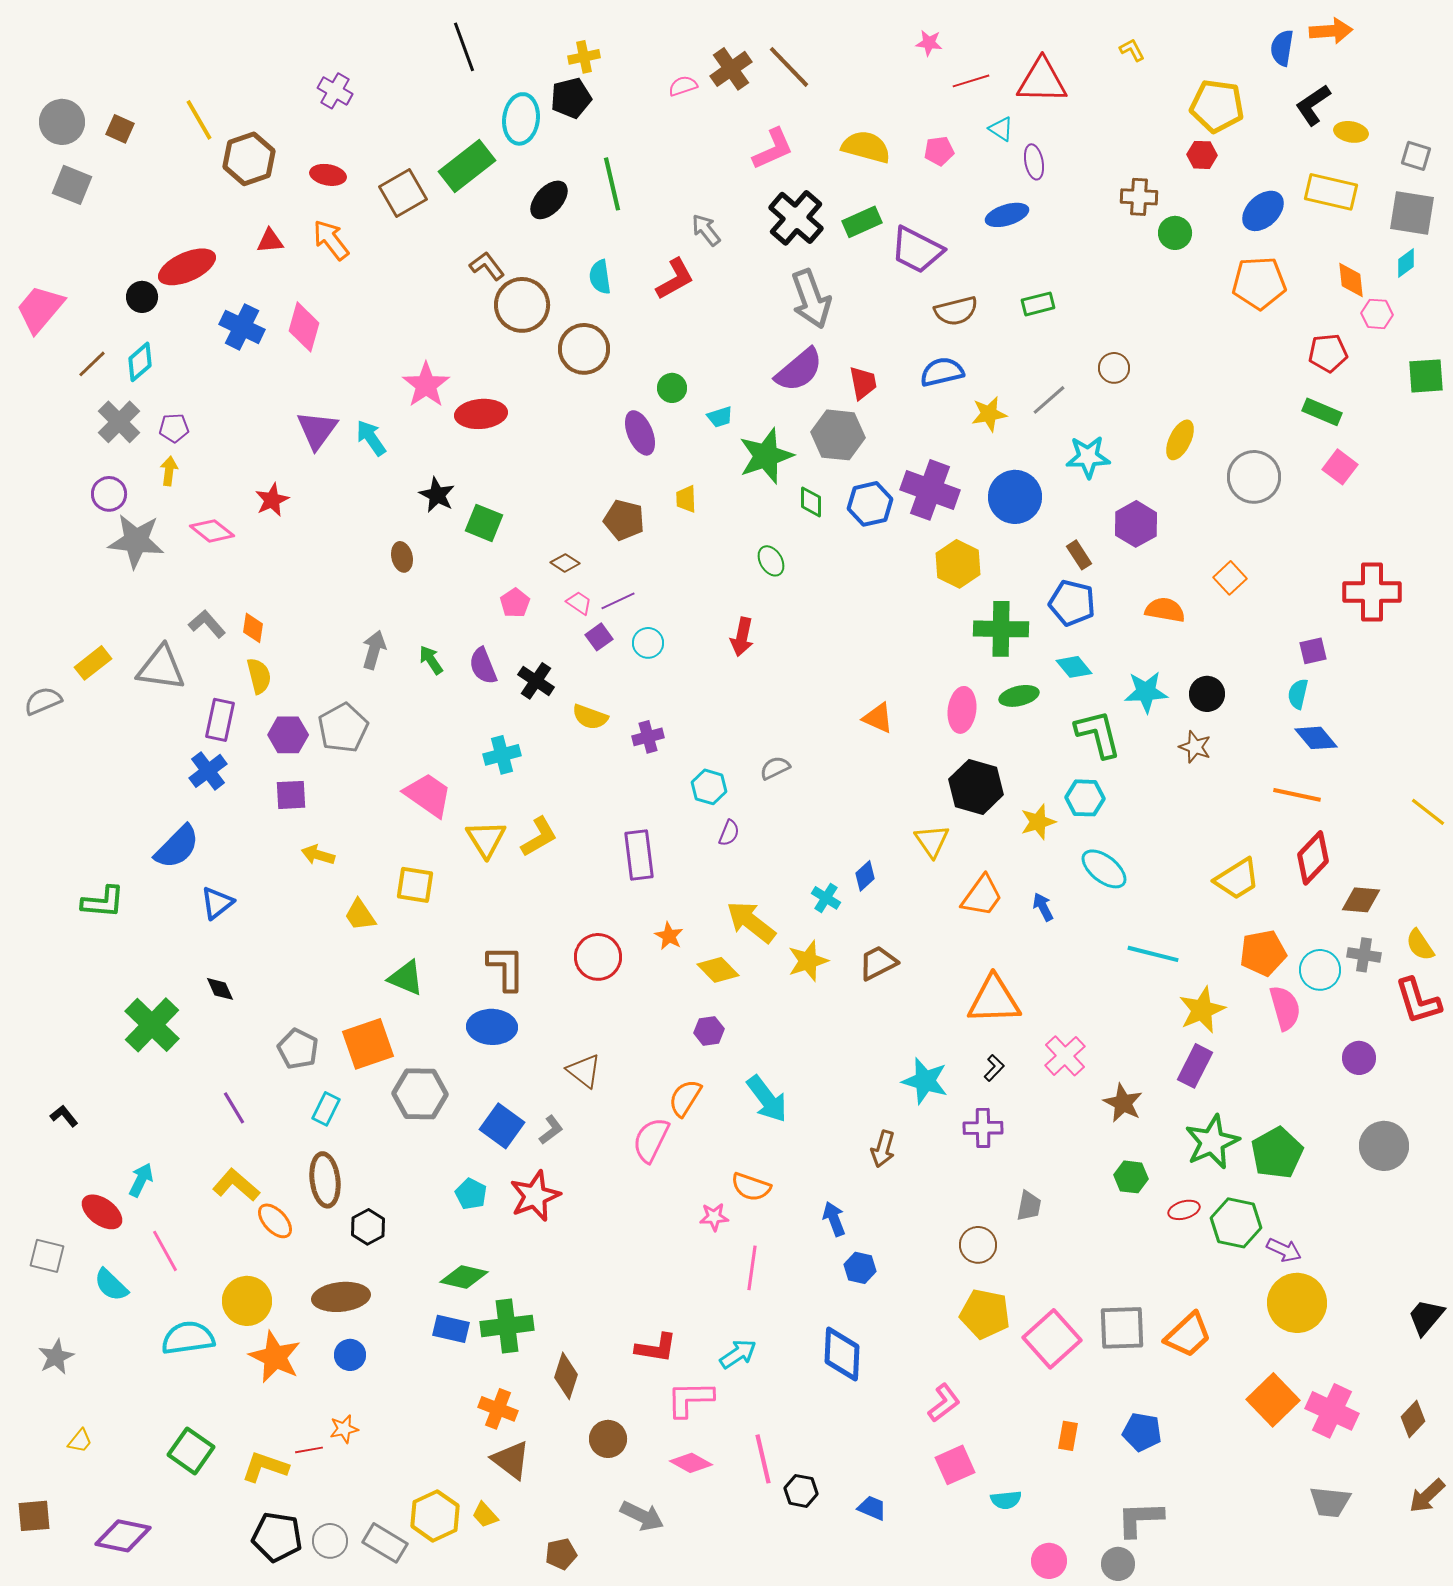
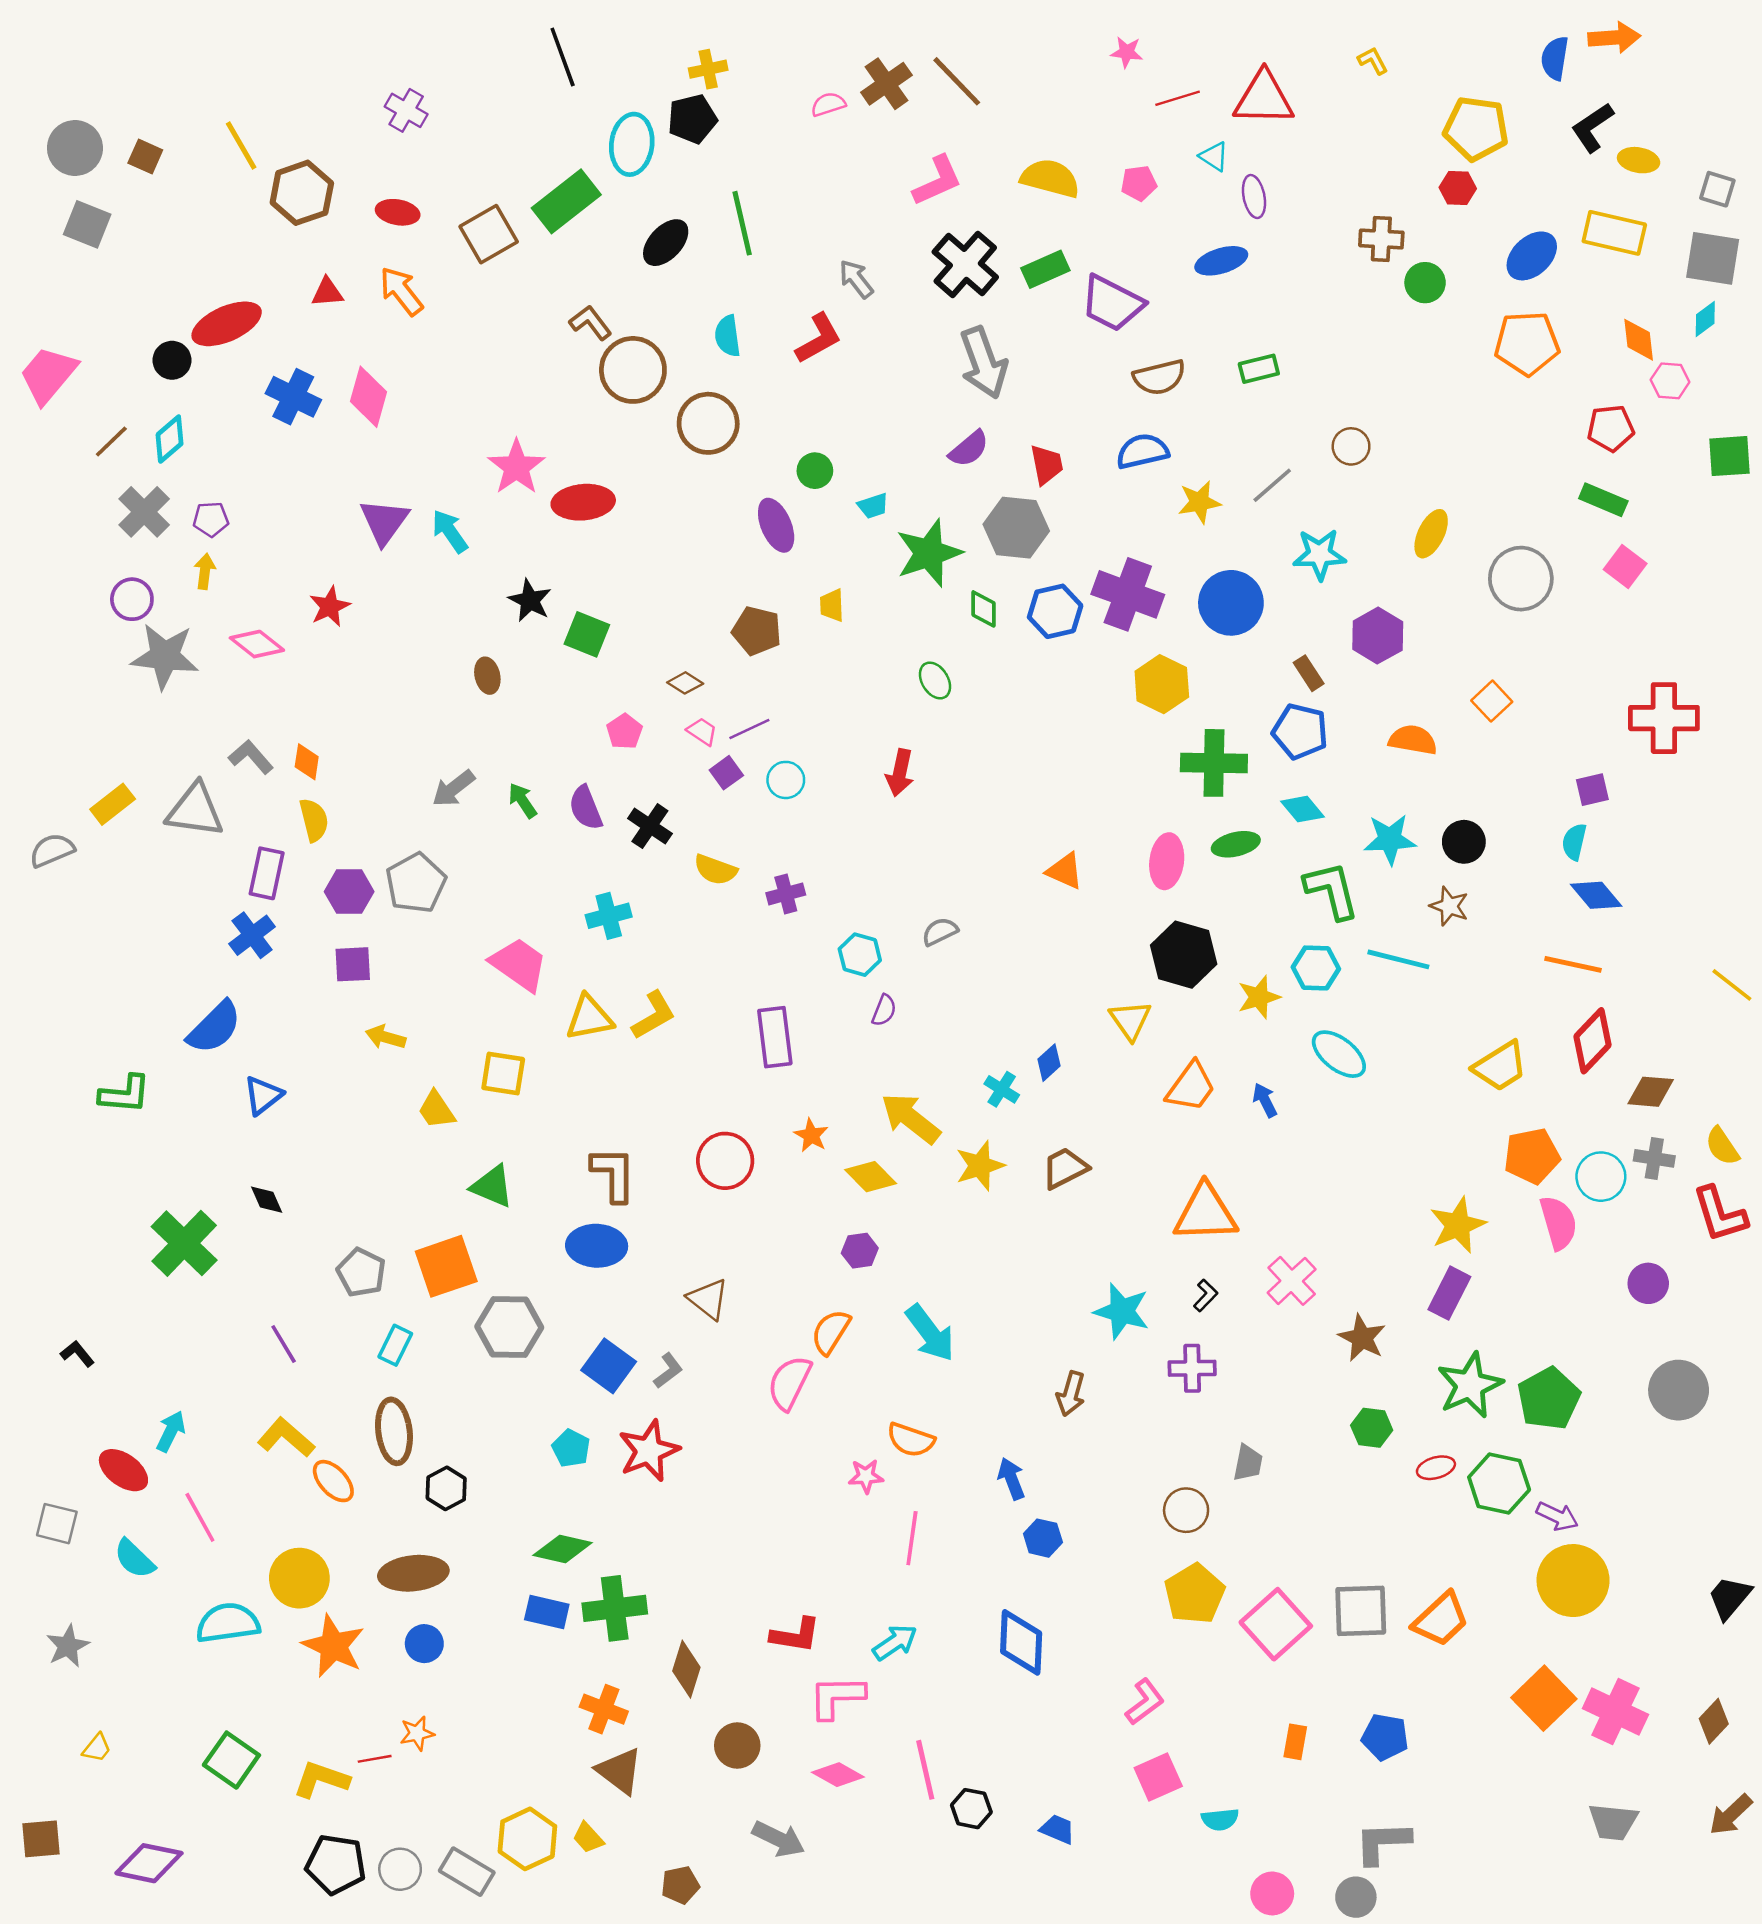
purple semicircle: (799, 370) -> (969, 449), size x0.7
gray arrow: (374, 650) -> (453, 788), turned -144
yellow triangle: (486, 839) -> (589, 1018), turned 51
cyan line: (1153, 954) -> (1398, 959), moved
yellow pentagon: (985, 1314) -> (1195, 1594), turned 30

